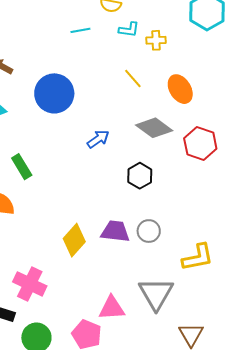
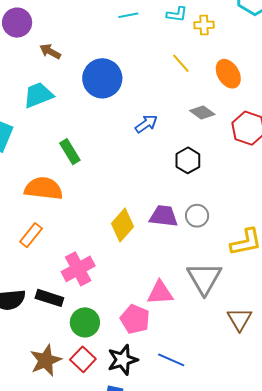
gray diamond: (154, 128) -> (202, 112), size x0.7
pink cross: (30, 284) -> (78, 269), turned 36

